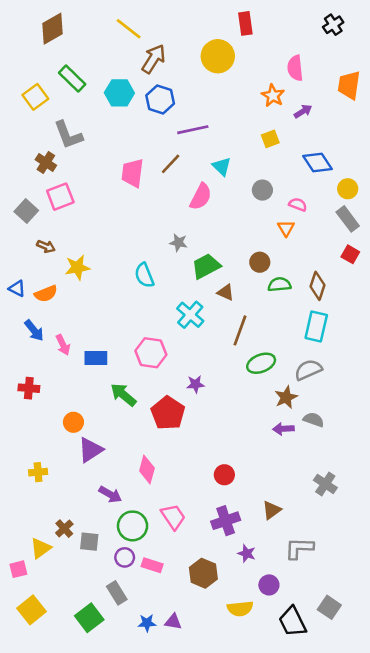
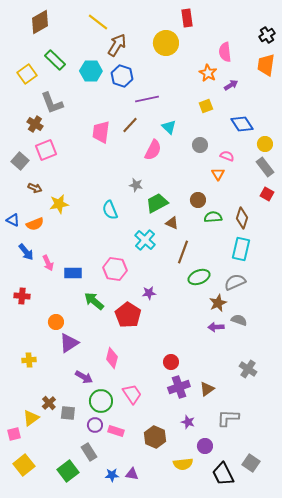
black cross: (333, 25) -> (267, 35), moved
purple cross: (226, 521) -> (179, 387), moved

